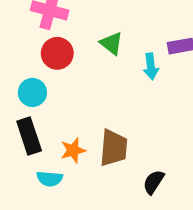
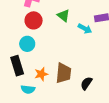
cyan arrow: (151, 66) -> (85, 29), turned -56
cyan circle: (32, 92) -> (27, 44), moved
black semicircle: (154, 182) -> (86, 83), moved

